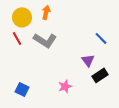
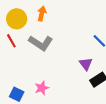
pink star: (65, 86) -> (42, 88), moved

